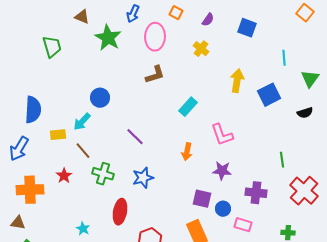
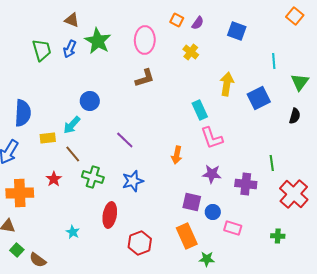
orange square: (176, 13) -> (177, 20), moved
blue arrow: (133, 14) -> (70, 49), moved
cyan rectangle: (188, 107) -> (200, 110), moved, turned -66
black semicircle: (305, 113) -> (295, 116), turned -56
purple cross: (256, 193) -> (246, 184), moved

